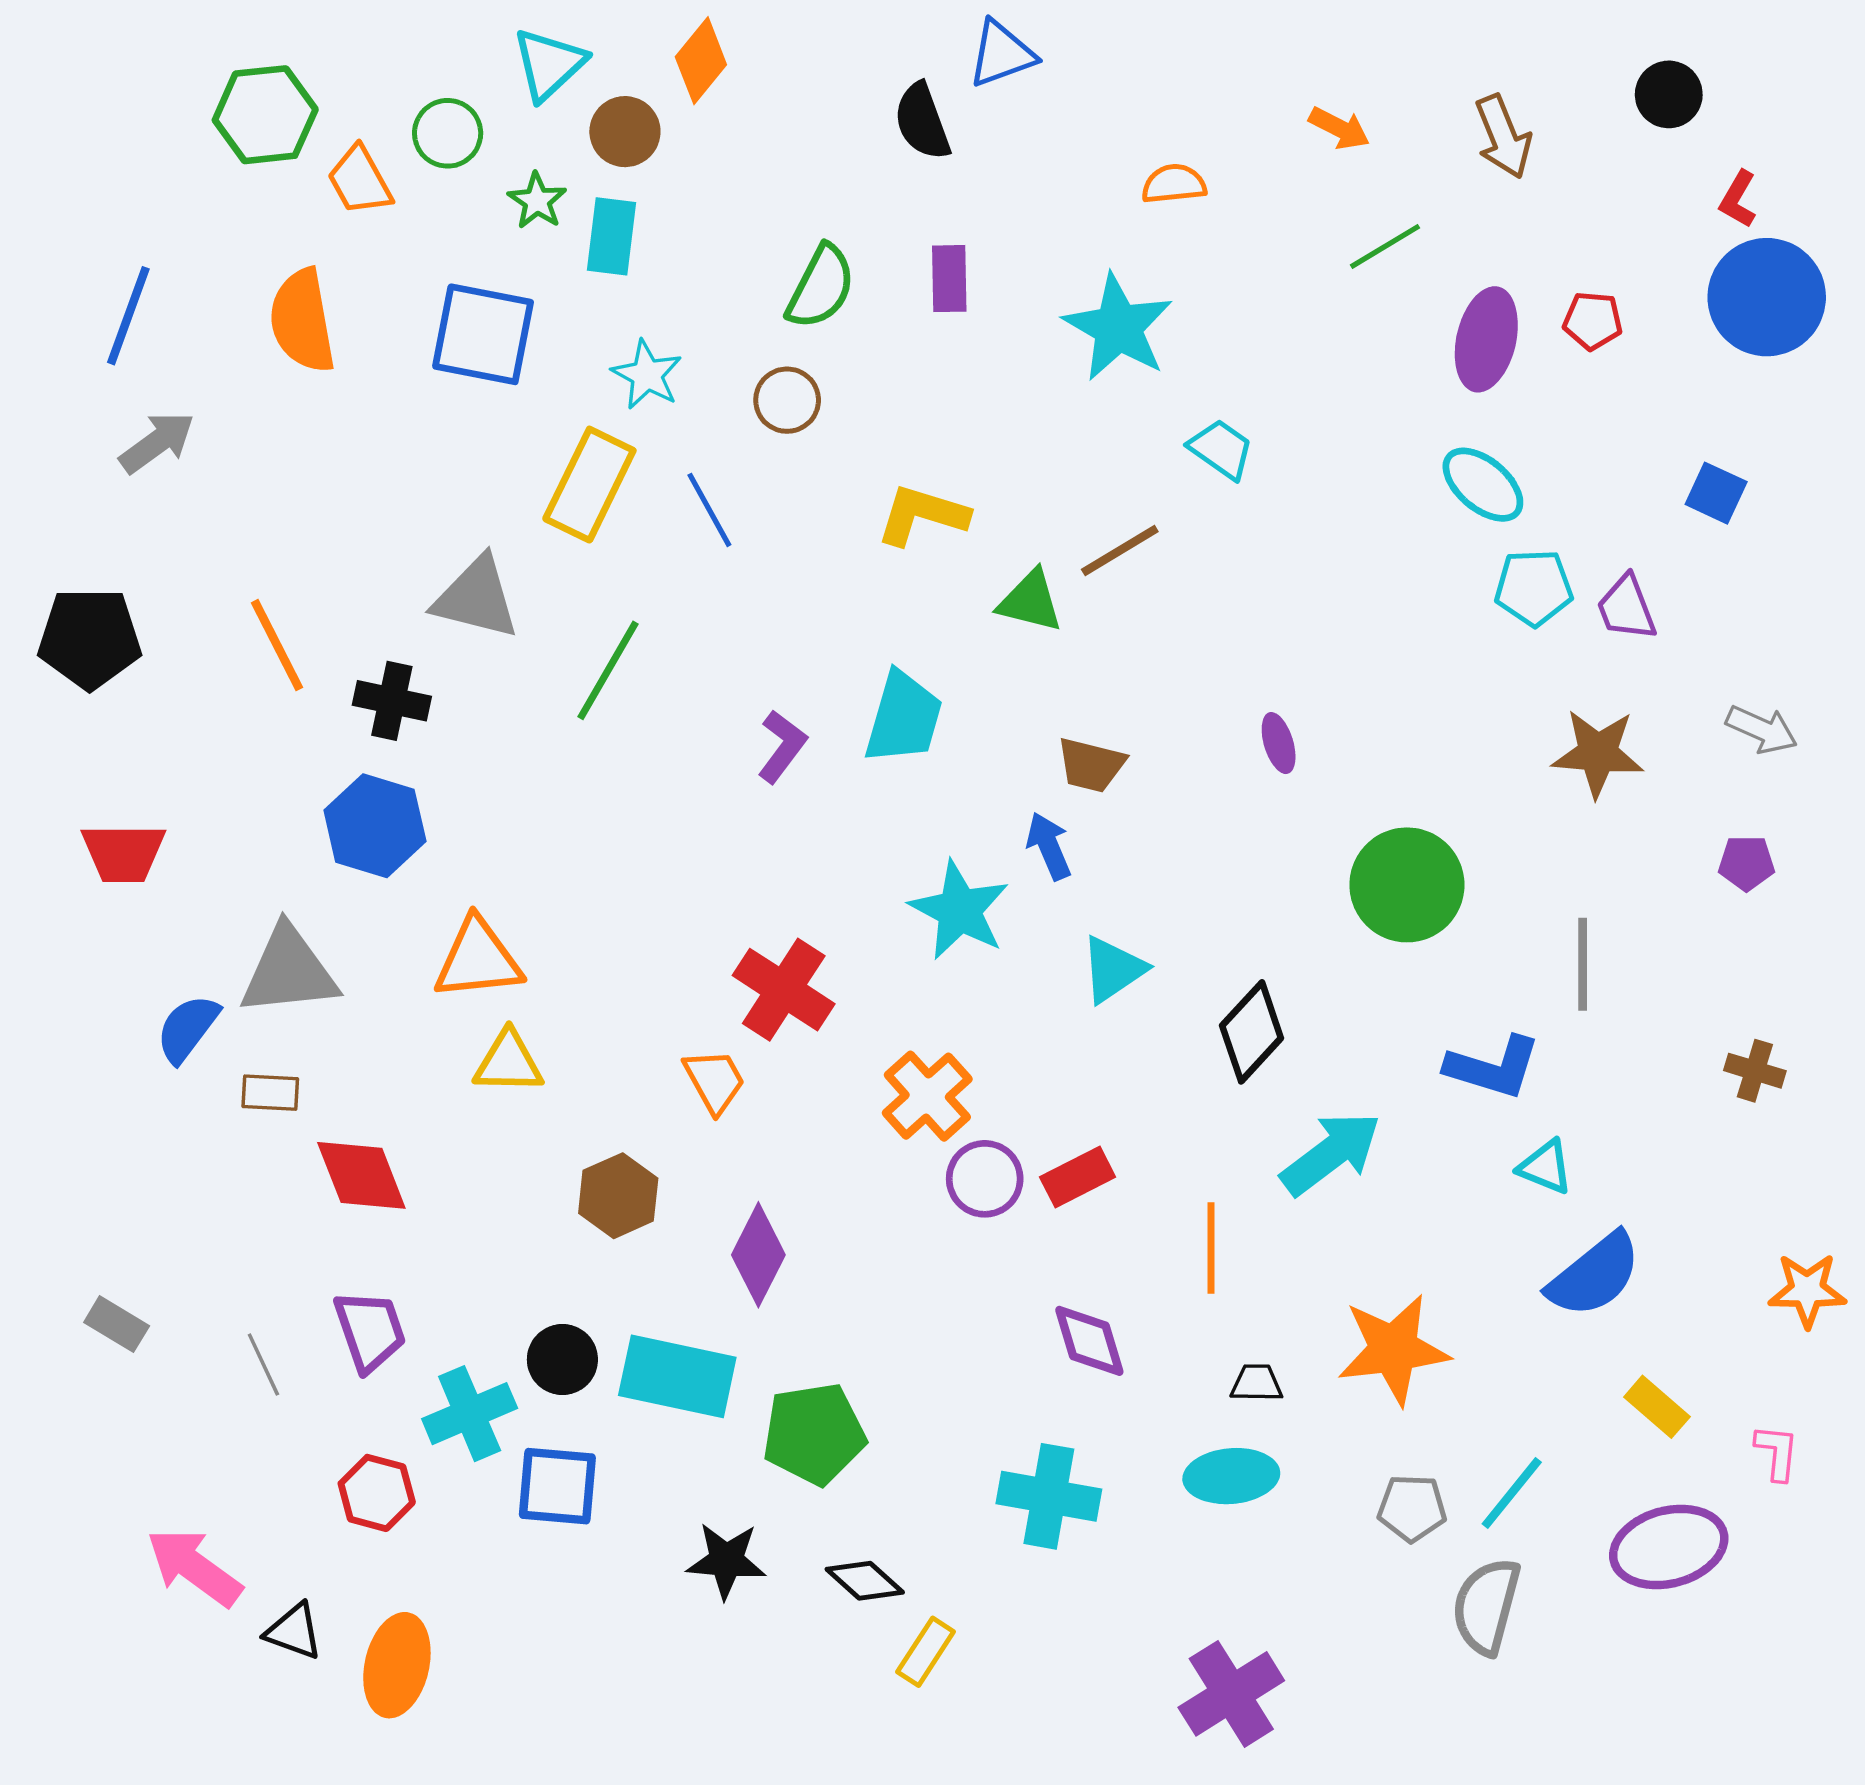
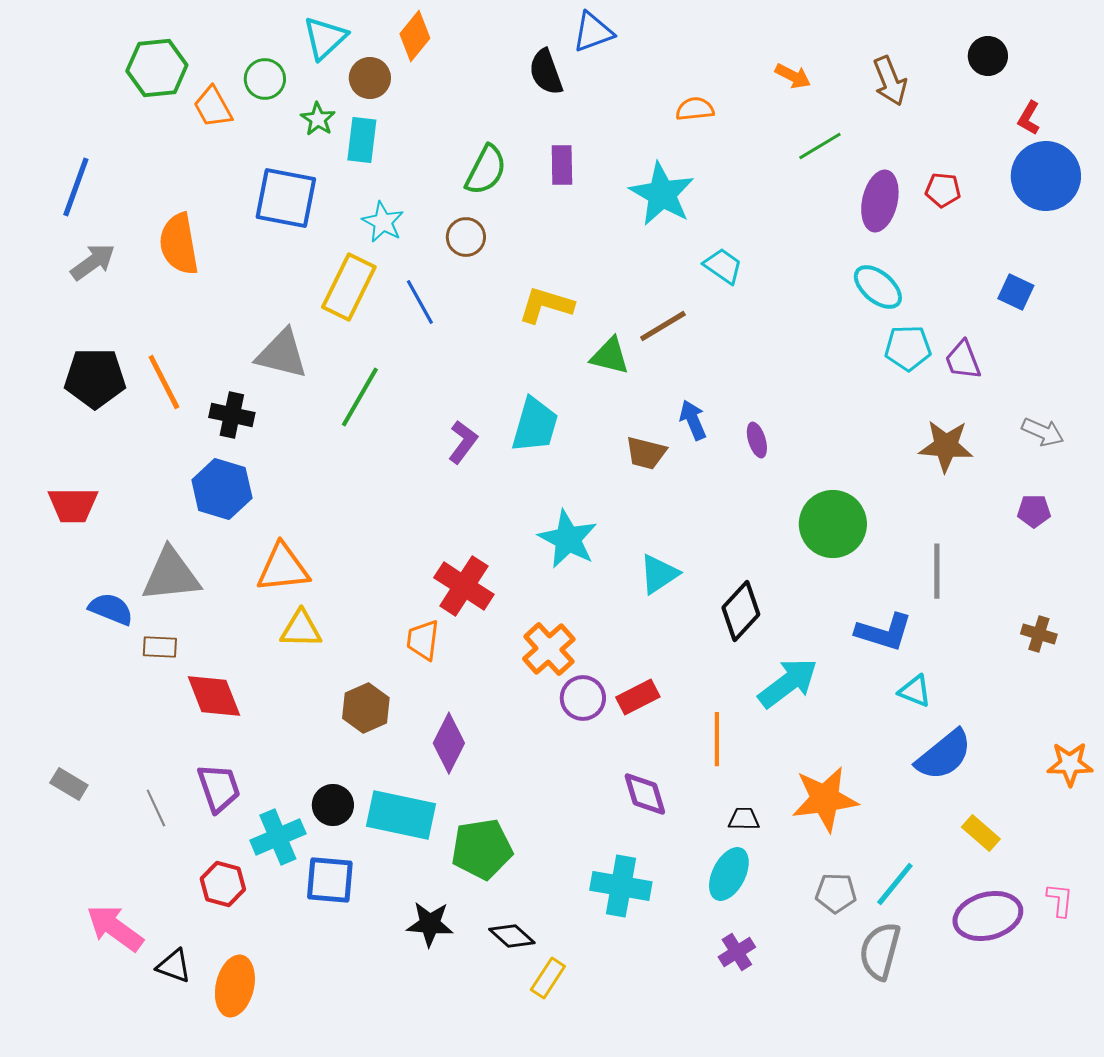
orange semicircle: (302, 321) -> (179, 244), moved
black pentagon: (90, 638) -> (95, 378), moved
blue arrow: (1049, 846) -> (693, 420), moved
blue semicircle: (187, 1028) -> (111, 609), turned 75
orange trapezoid: (714, 1081) -> (423, 640), turned -144
pink L-shape: (1777, 1452) -> (1060, 900), moved
cyan ellipse: (1231, 1476) -> (729, 874), turned -58
purple cross: (1231, 1694) -> (737, 952), moved, size x0.6

